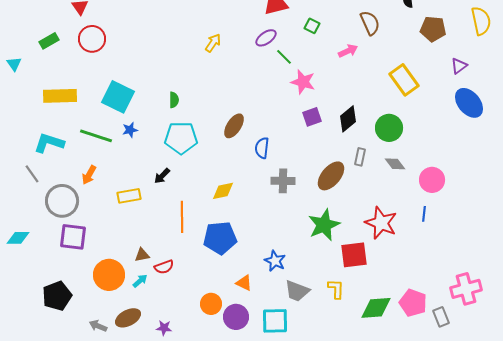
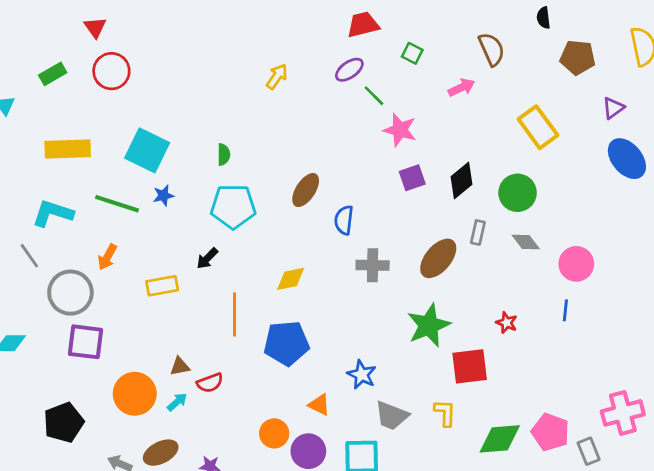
red star: (381, 223) -> (507, 323), size x0.5

